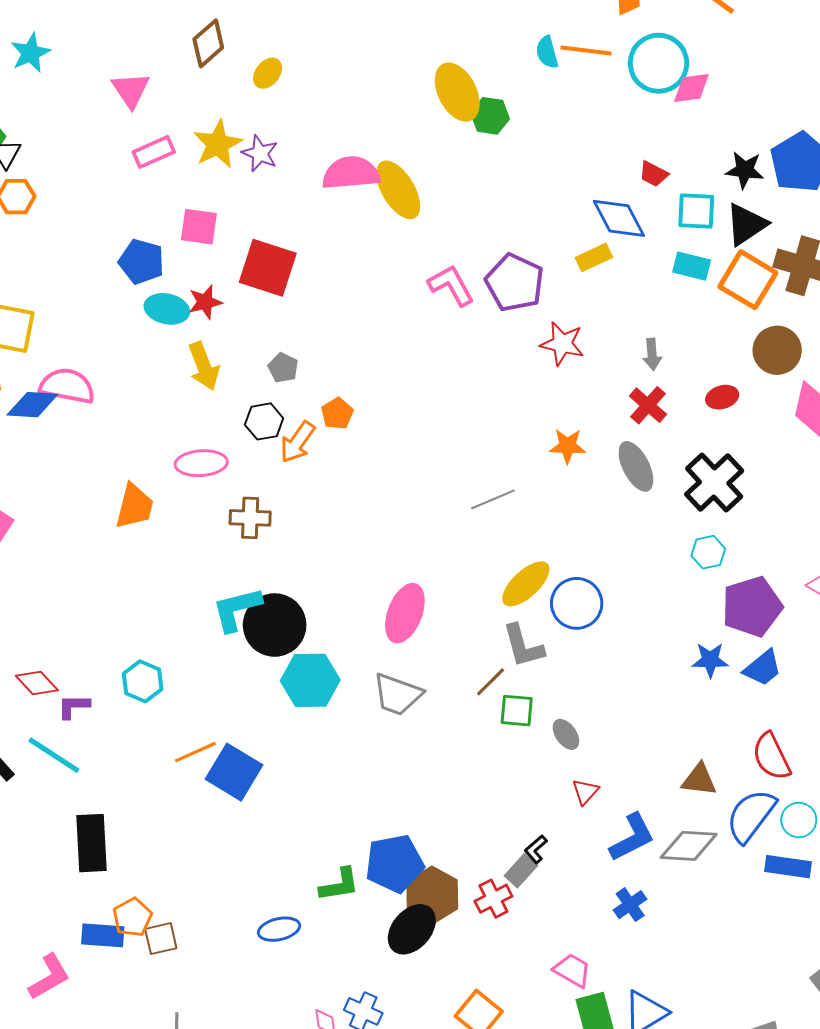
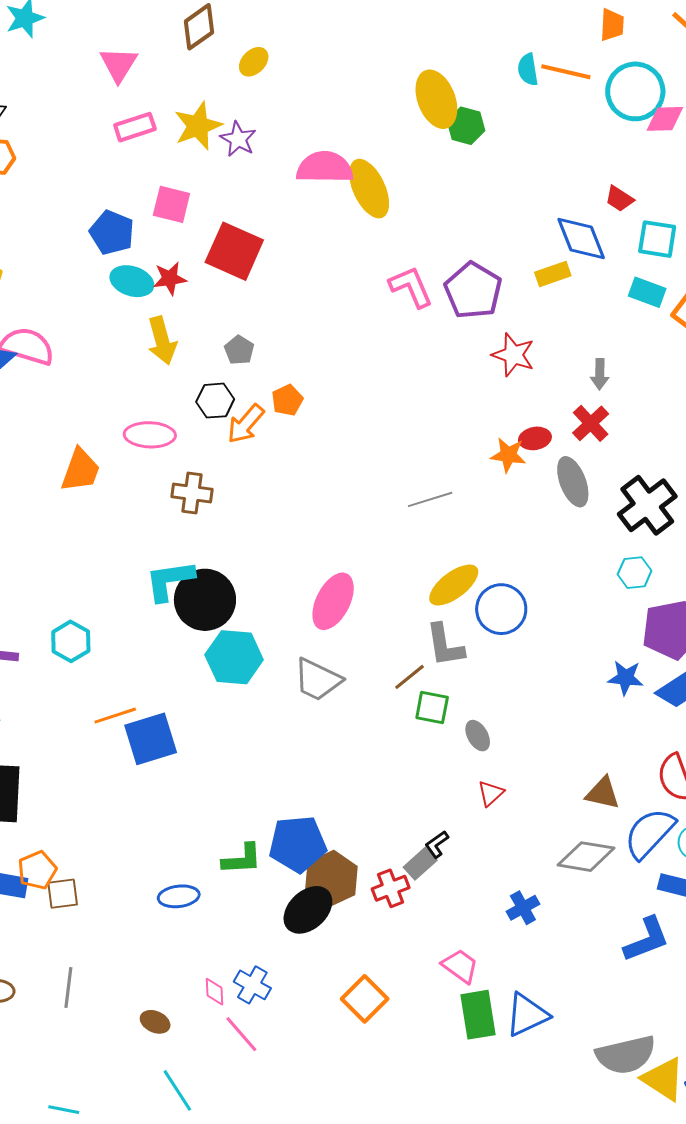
red ellipse: (722, 397) -> (535, 438), moved
blue square: (234, 772) -> (151, 739), turned 36
blue L-shape: (632, 837) -> (647, 939), moved

